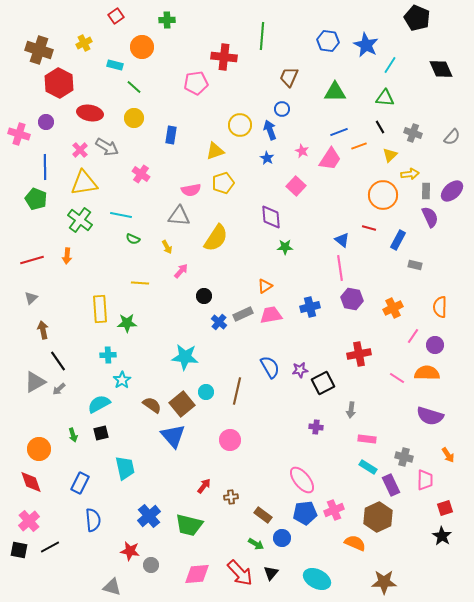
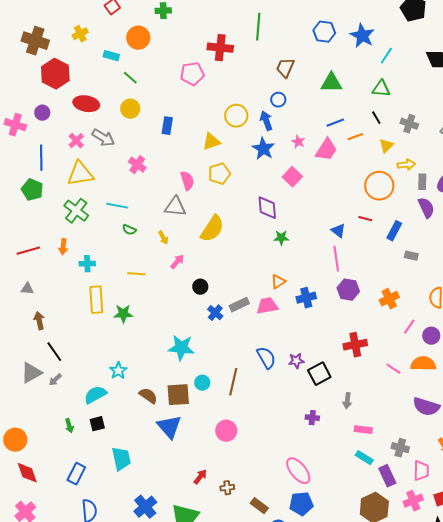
blue star: (267, 158) -> (263, 149), size x1.6
pink semicircle: (191, 190) -> (187, 181), turned -96
orange triangle: (265, 286) -> (278, 282), moved
gray triangle: (31, 298) -> (27, 289), turned 48
cyan cross: (108, 355) -> (87, 264), moved
brown square: (182, 404) -> (178, 395), turned 35
orange circle: (39, 449) -> (15, 440), moved
pink cross: (334, 510) -> (413, 501), moved

